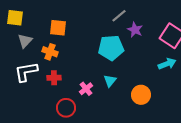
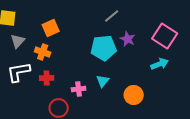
orange square: (58, 28) -> (51, 28), turned -30
purple star: (135, 30) -> (128, 39), moved
pink cross: (86, 89) -> (79, 89), turned 32

